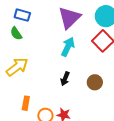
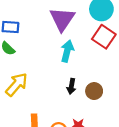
brown circle: (95, 82) -> (94, 91), moved

